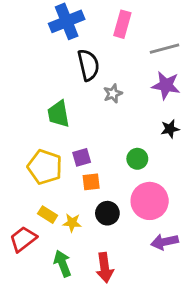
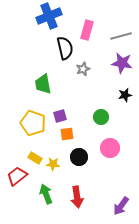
pink rectangle: (122, 24) -> (87, 30), moved
pink circle: (150, 201) -> (110, 148), size x0.7
purple arrow: (165, 242) -> (121, 206), moved, turned -42

